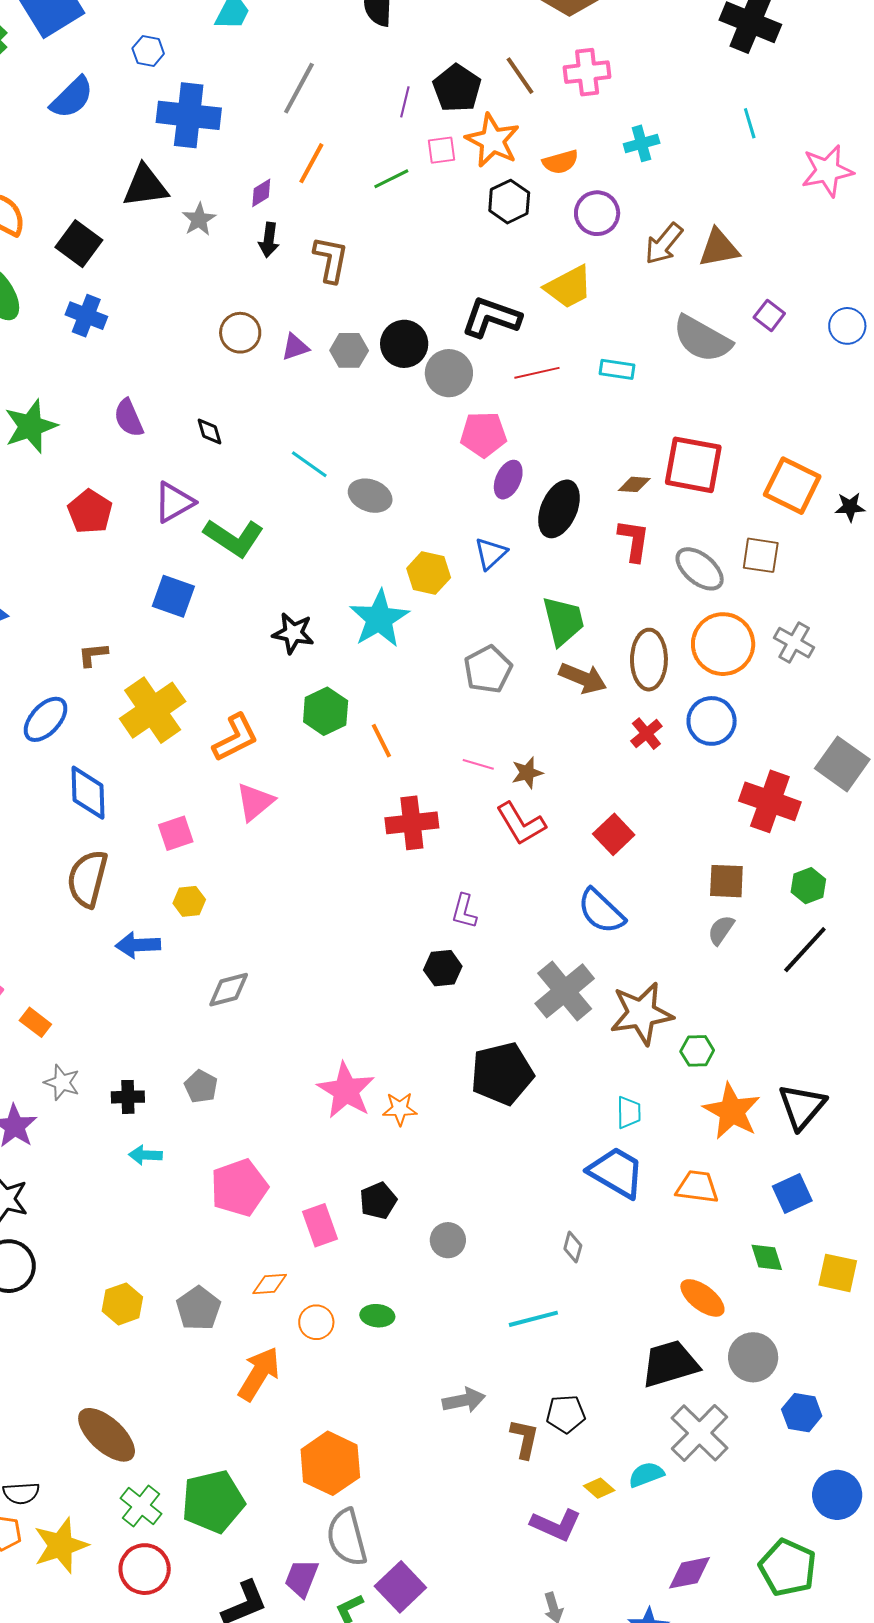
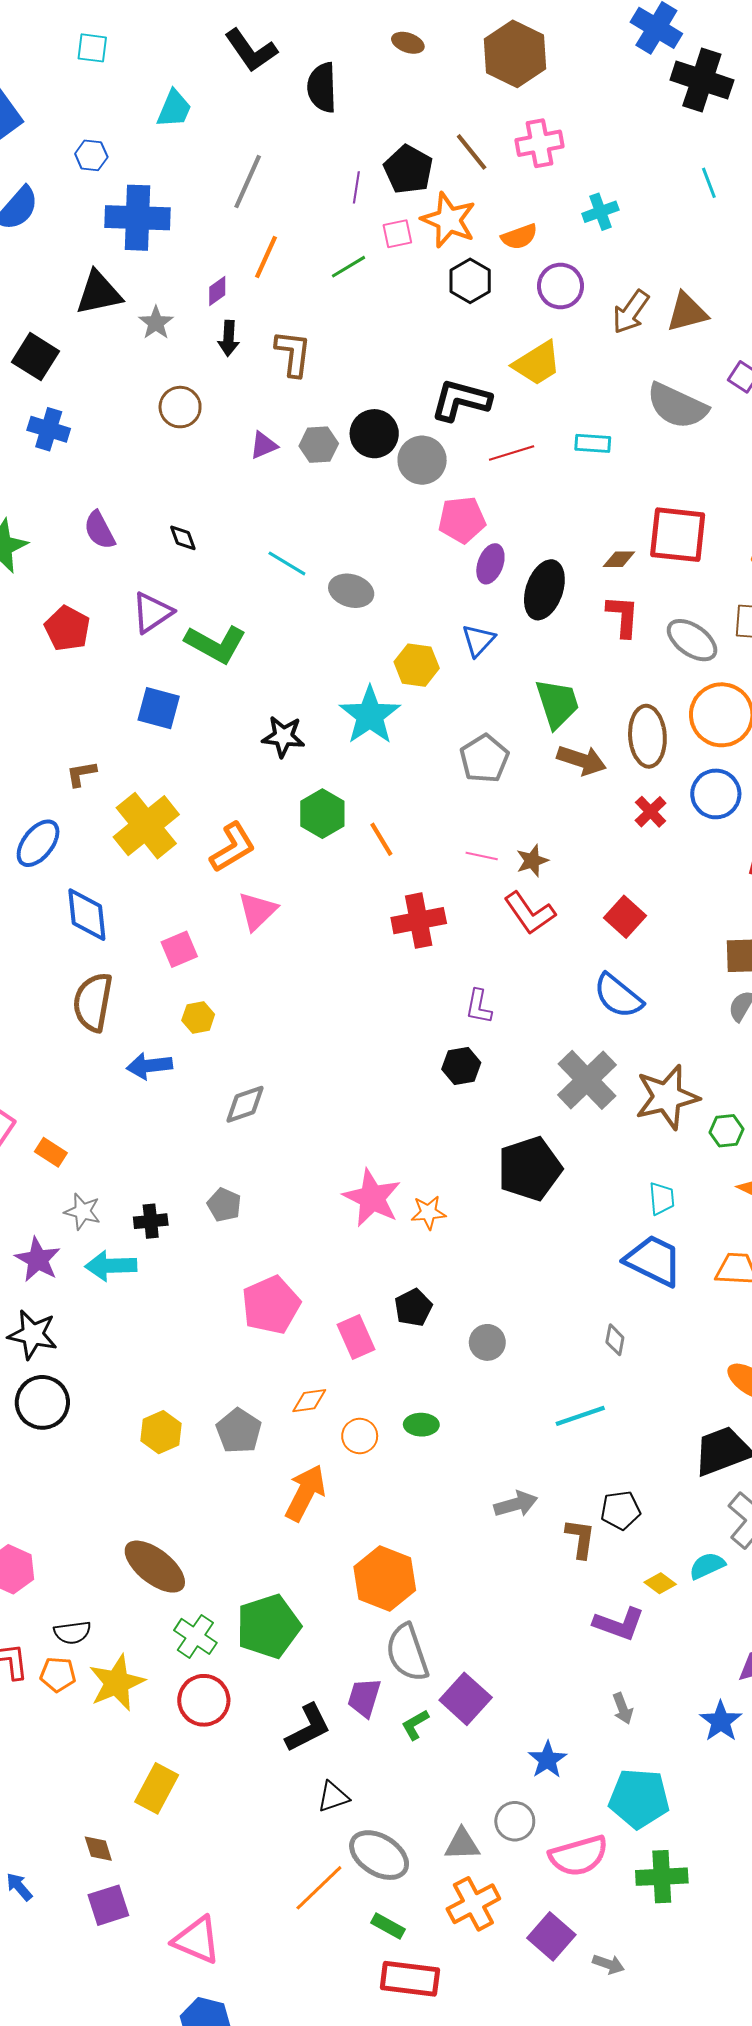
brown circle: (240, 333) -> (180, 407), moved
cyan arrow: (145, 1155) -> (111, 1266), moved, size x1.5

